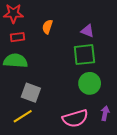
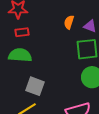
orange semicircle: (47, 27) -> (69, 22), moved

